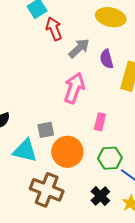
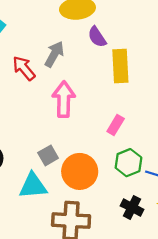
red arrow: (54, 29) -> (24, 68), moved
purple semicircle: (107, 59) -> (97, 37), moved
pink rectangle: (100, 122) -> (116, 125), moved, turned 36

